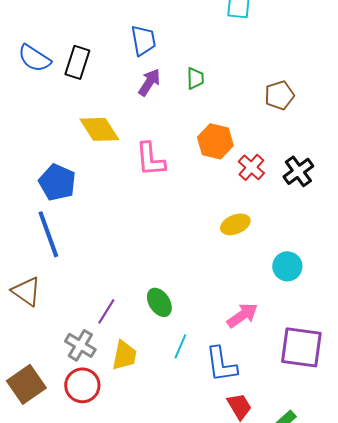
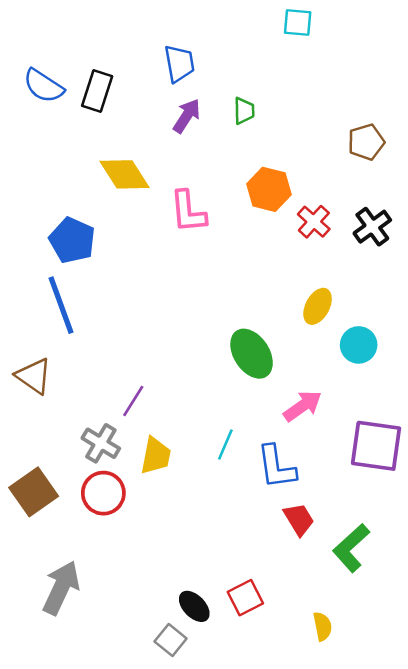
brown pentagon: (279, 95) -> (366, 142), moved
yellow ellipse: (235, 224) -> (318, 306), moved, turned -40
green ellipse: (159, 302) -> (252, 354), moved, size x1.4

